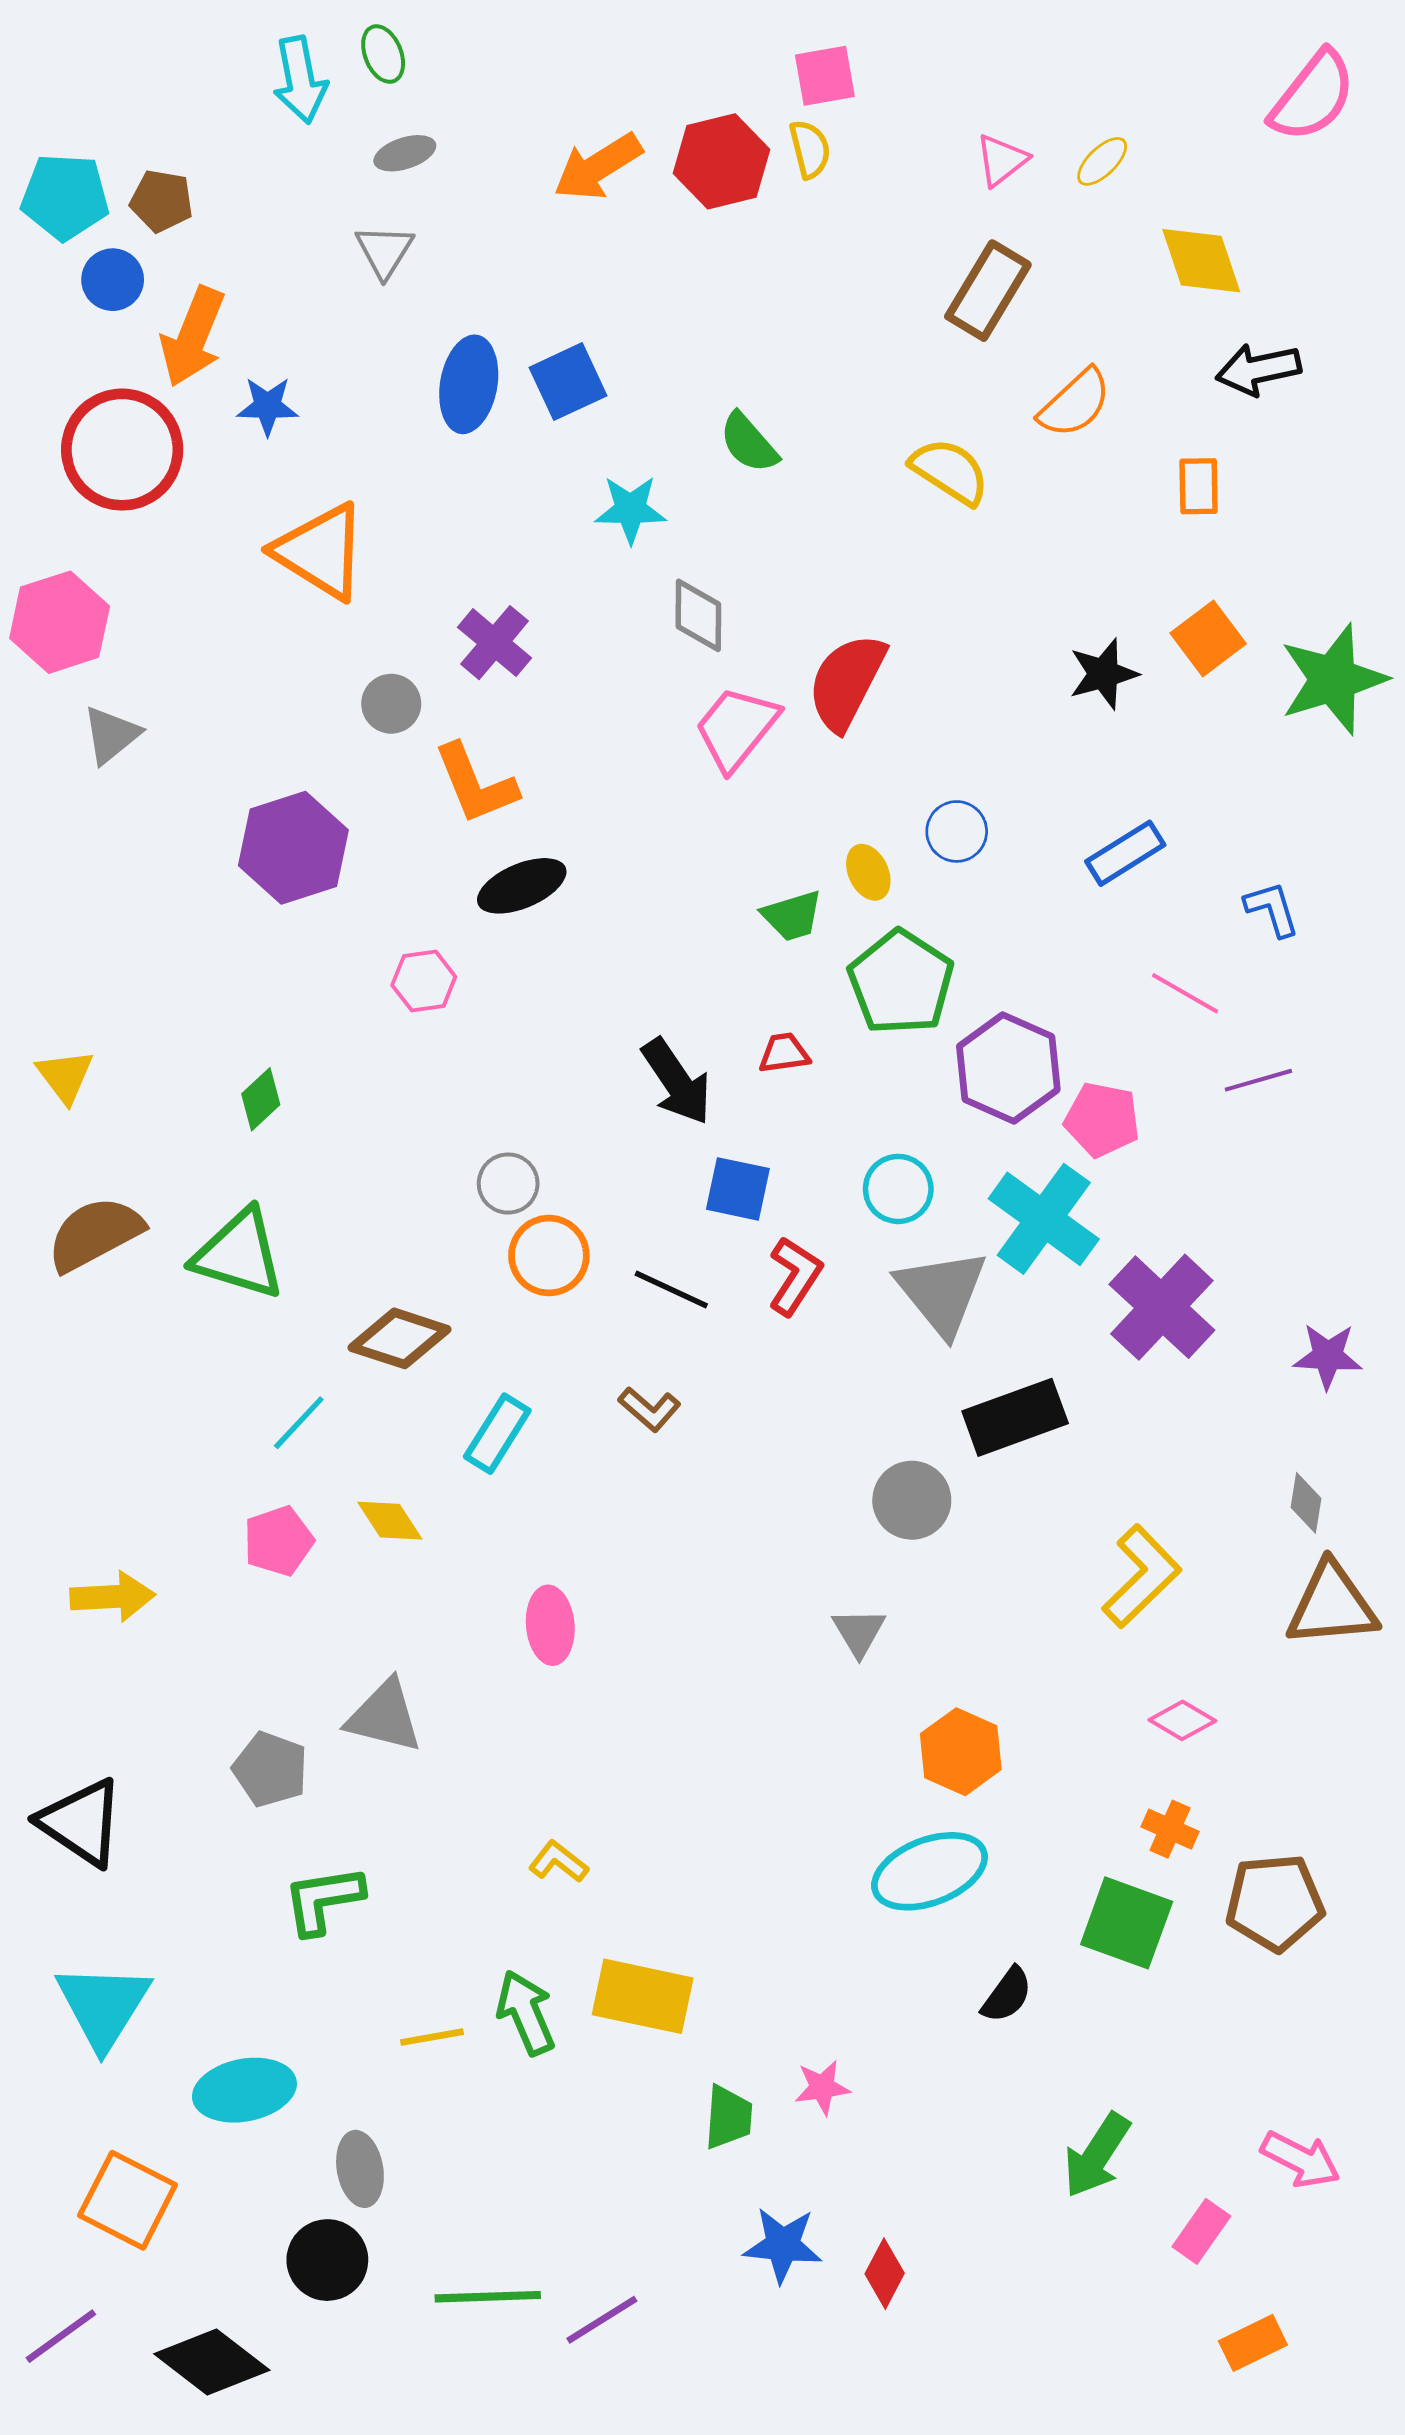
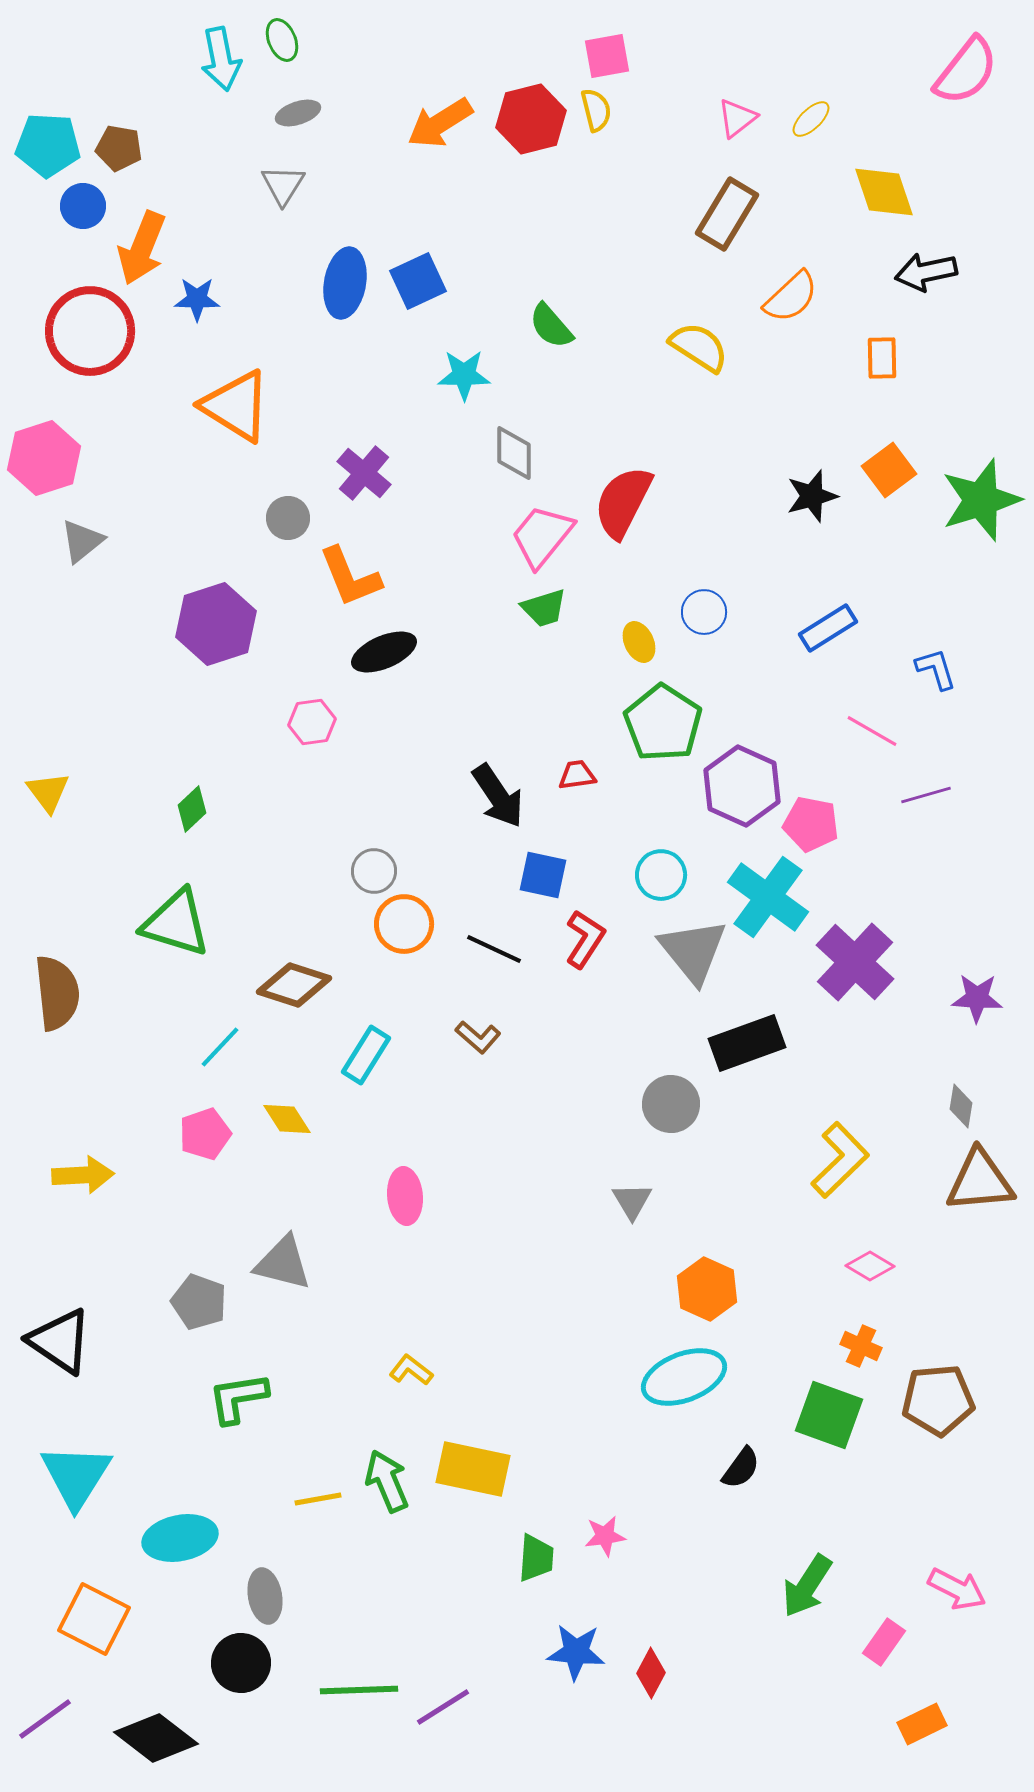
green trapezoid: (792, 916) -> (544, 608), moved
brown semicircle: (95, 1234) -> (57, 993), moved, turned 112

